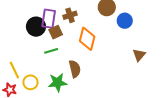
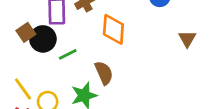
black circle: (36, 27) -> (43, 39), moved
brown square: (56, 32) -> (26, 32), moved

